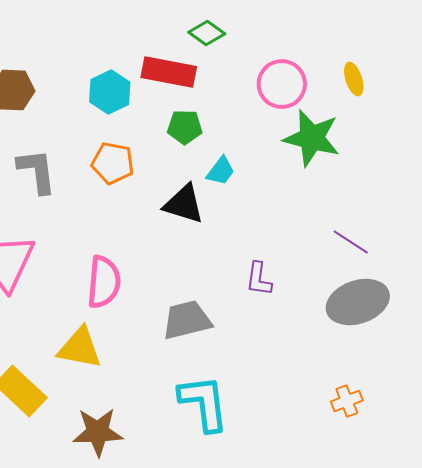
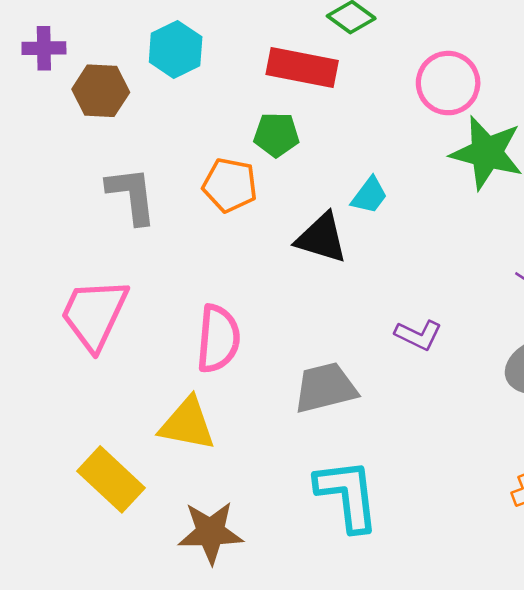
cyan hexagon: (110, 92) -> (176, 49), moved
green pentagon: (185, 127) -> (276, 135), moved
purple L-shape: (259, 279) -> (418, 335), turned -72

